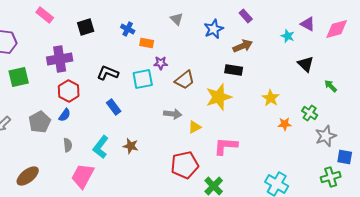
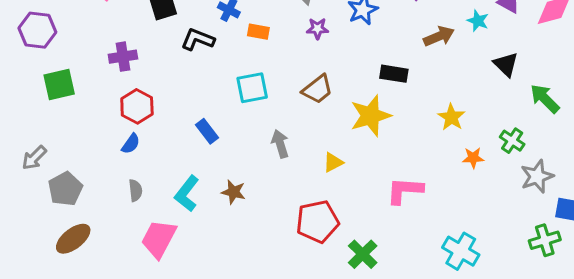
brown arrow: (243, 46) -> (439, 36), moved
purple cross: (60, 59) -> (123, 57), size x0.7
purple star: (161, 63) -> (318, 29), moved
black L-shape: (108, 73) -> (198, 39), moved
green arrow: (331, 86) -> (545, 99), size x1.5
gray arrow: (173, 114) -> (280, 144), moved, turned -114
gray pentagon: (40, 122) -> (65, 189), moved
pink L-shape: (226, 146) -> (405, 190), moved

